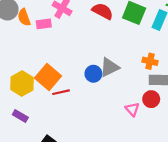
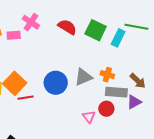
gray triangle: (109, 67) -> (83, 77), moved
blue circle: (93, 74) -> (56, 83), size x1.5

